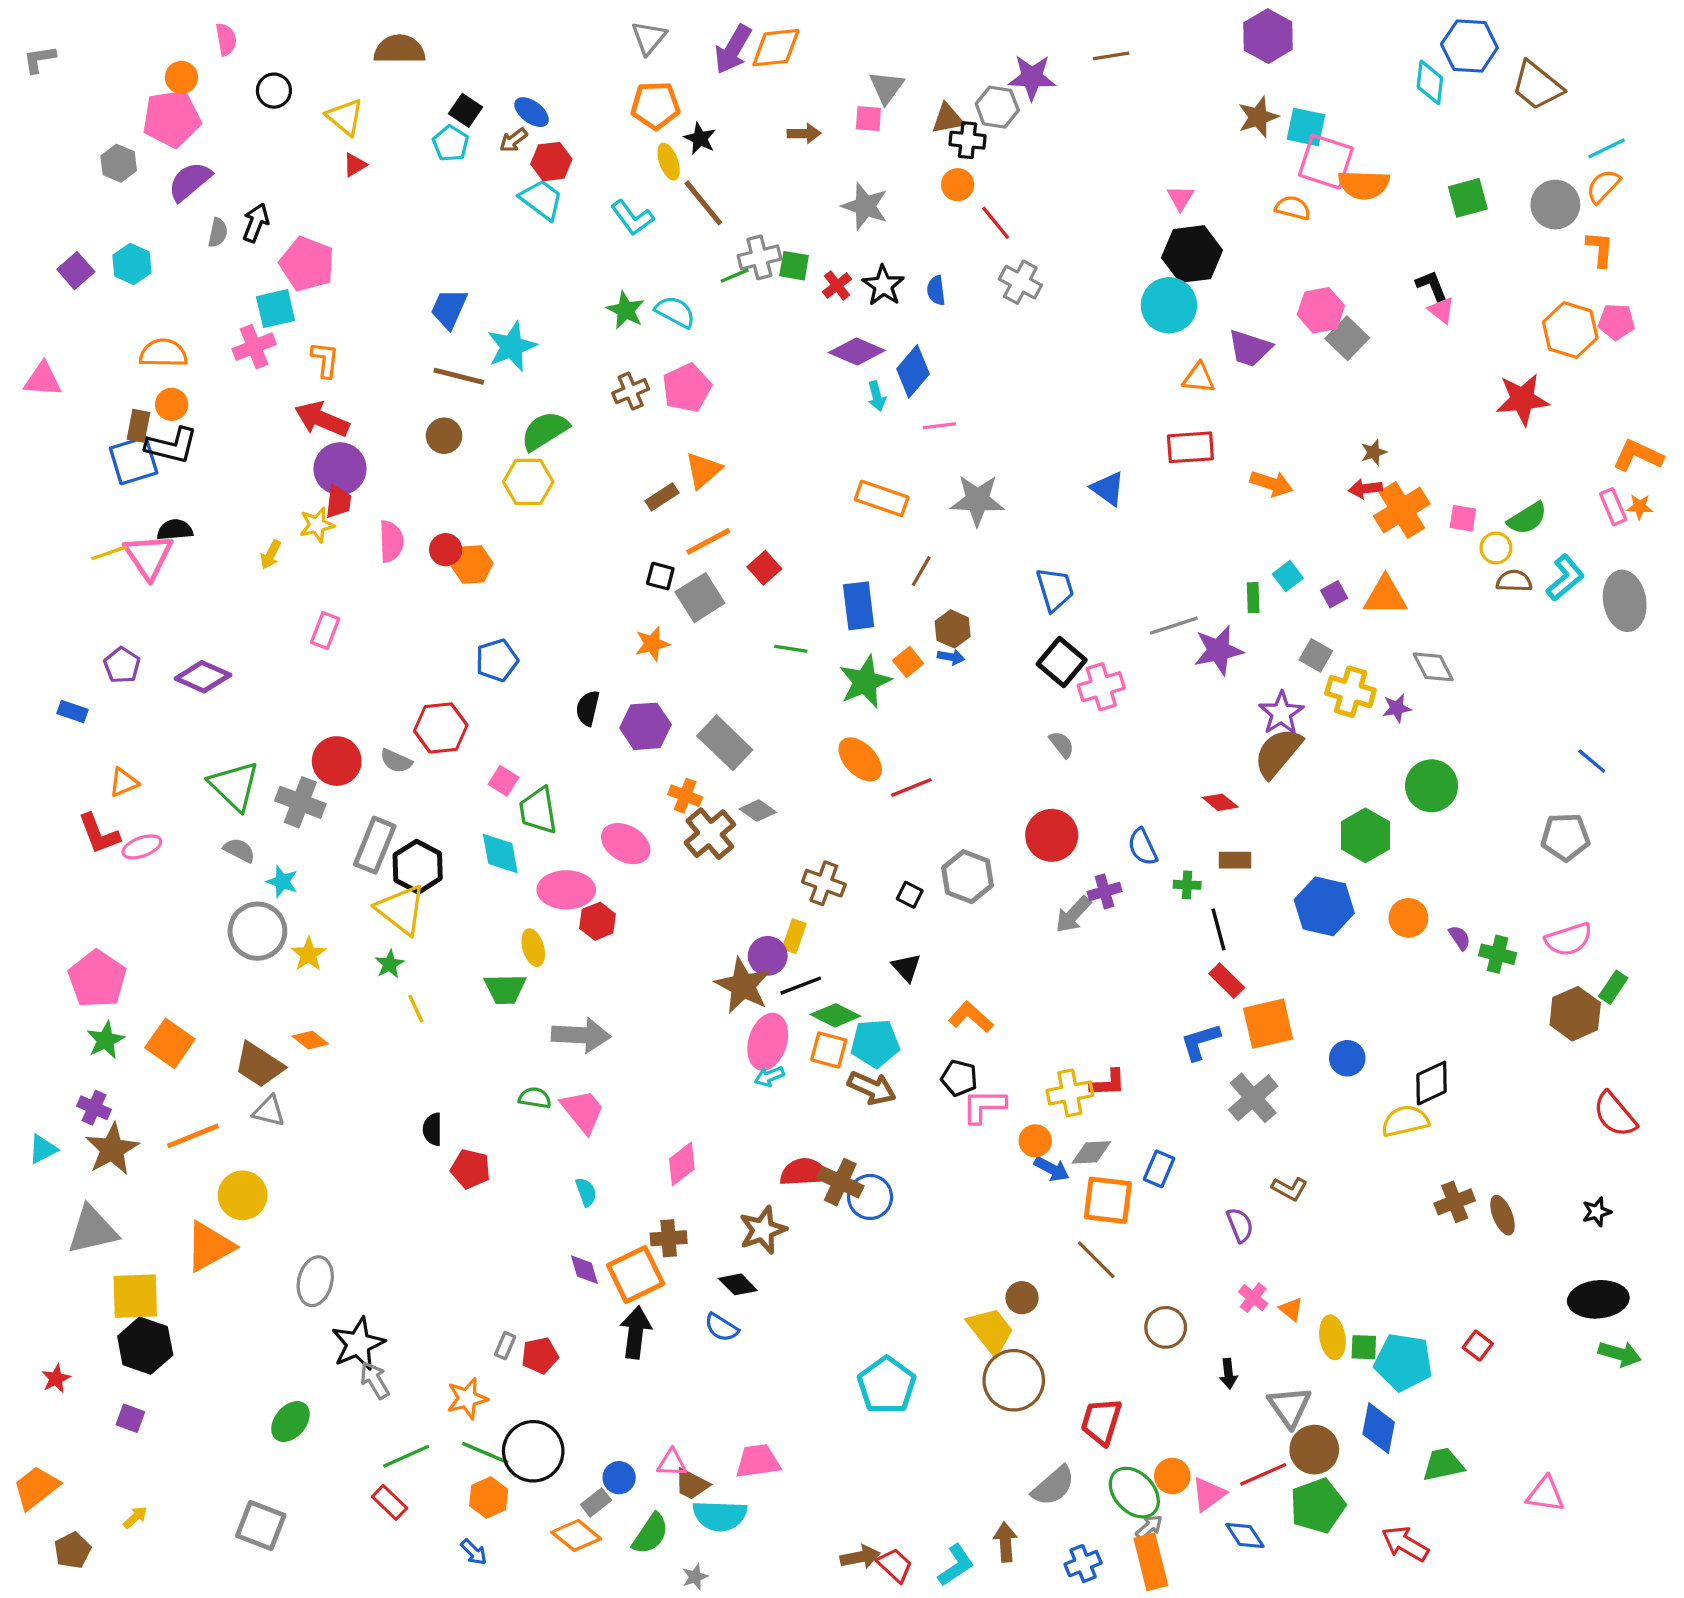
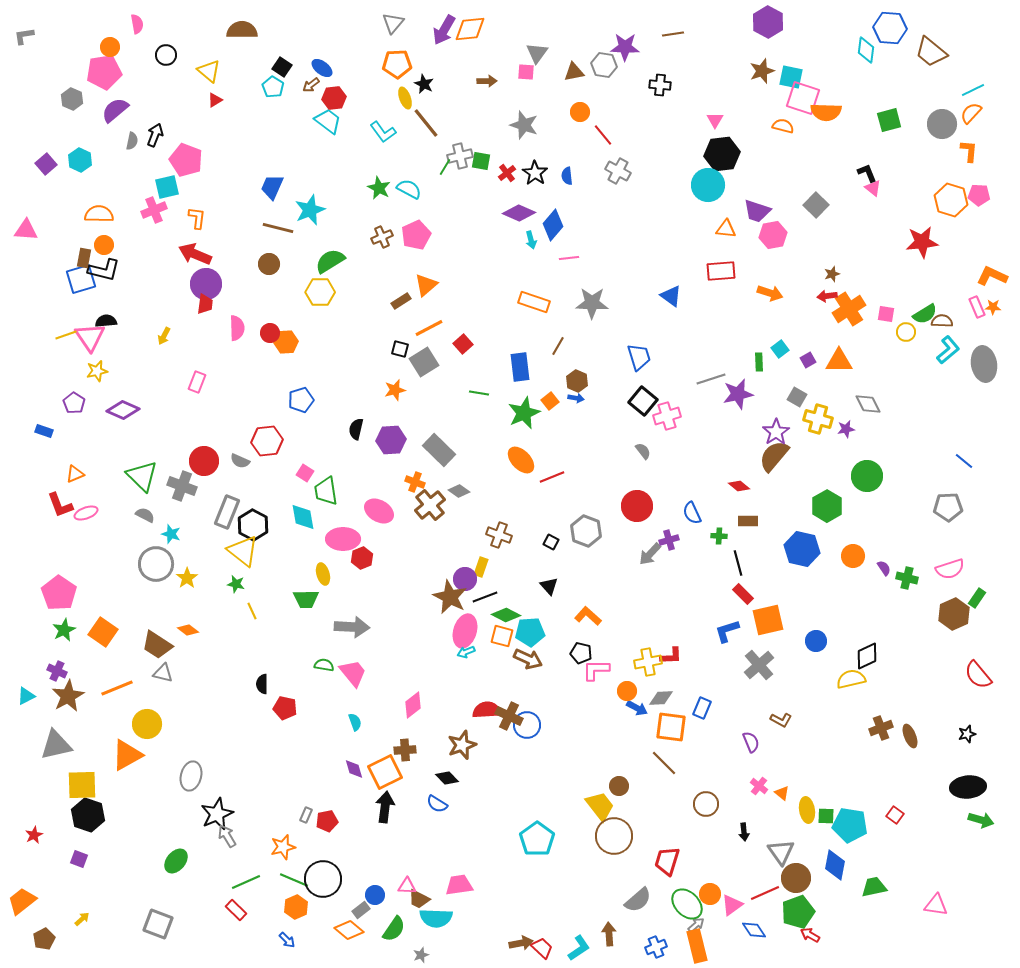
black cross: (967, 140) -> (660, 85), moved
green line: (735, 276) -> (445, 167), turned -36
pink hexagon: (1321, 310) -> (773, 235), moved
yellow star: (317, 525) -> (97, 371), moved
brown semicircle: (1514, 581) -> (942, 321), moved
green star: (390, 964) -> (236, 584), turned -30
red arrow: (1405, 1544) -> (810, 935), moved, size x0.7

